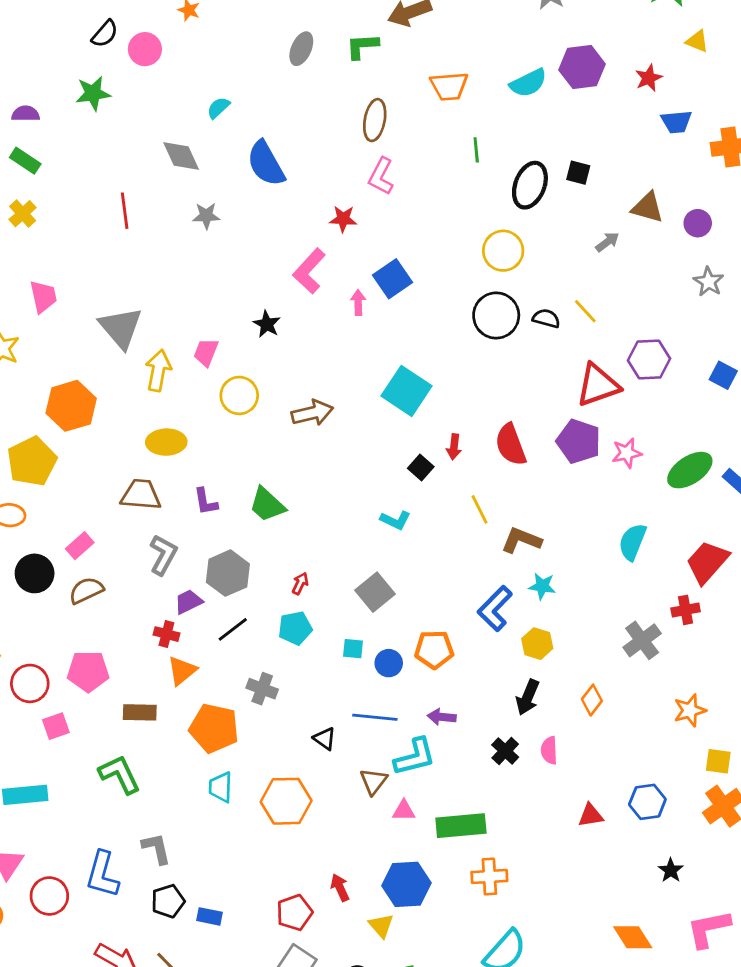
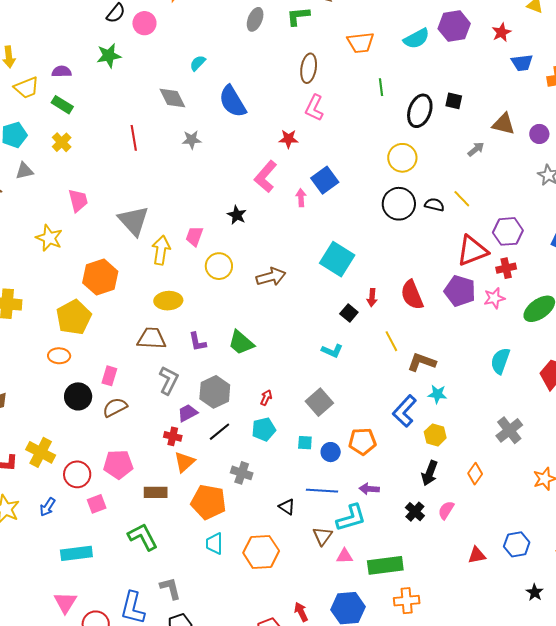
pink rectangle: (80, 546) -> (109, 376), turned -30
red cross: (686, 610) -> (506, 268), moved
pink semicircle: (549, 750) -> (446, 510), turned 36

